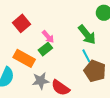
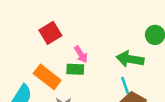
green arrow: (87, 35) -> (130, 59), turned 130
green rectangle: (45, 49) -> (75, 69), turned 32

